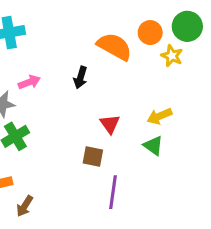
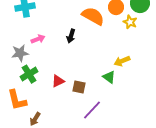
red triangle: (110, 124) -> (58, 81), moved, turned 40
green triangle: (153, 146) -> (109, 77), moved
purple line: (113, 192) -> (92, 110), turned 35

